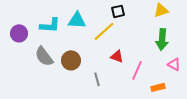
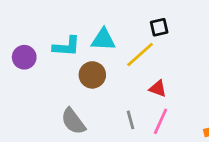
gray semicircle: (44, 56) -> (73, 121), moved
brown circle: (71, 60) -> (92, 75), moved
pink line: (137, 70) -> (160, 121), moved

